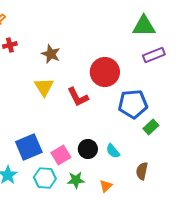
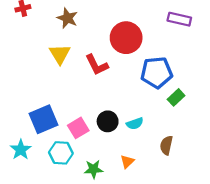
purple rectangle: (154, 55) -> (179, 19), turned 35
cyan semicircle: (113, 151) -> (135, 124), turned -70
green star: (76, 180) -> (93, 169), moved

